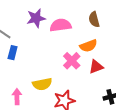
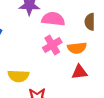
pink cross: (72, 61) -> (52, 45), moved

